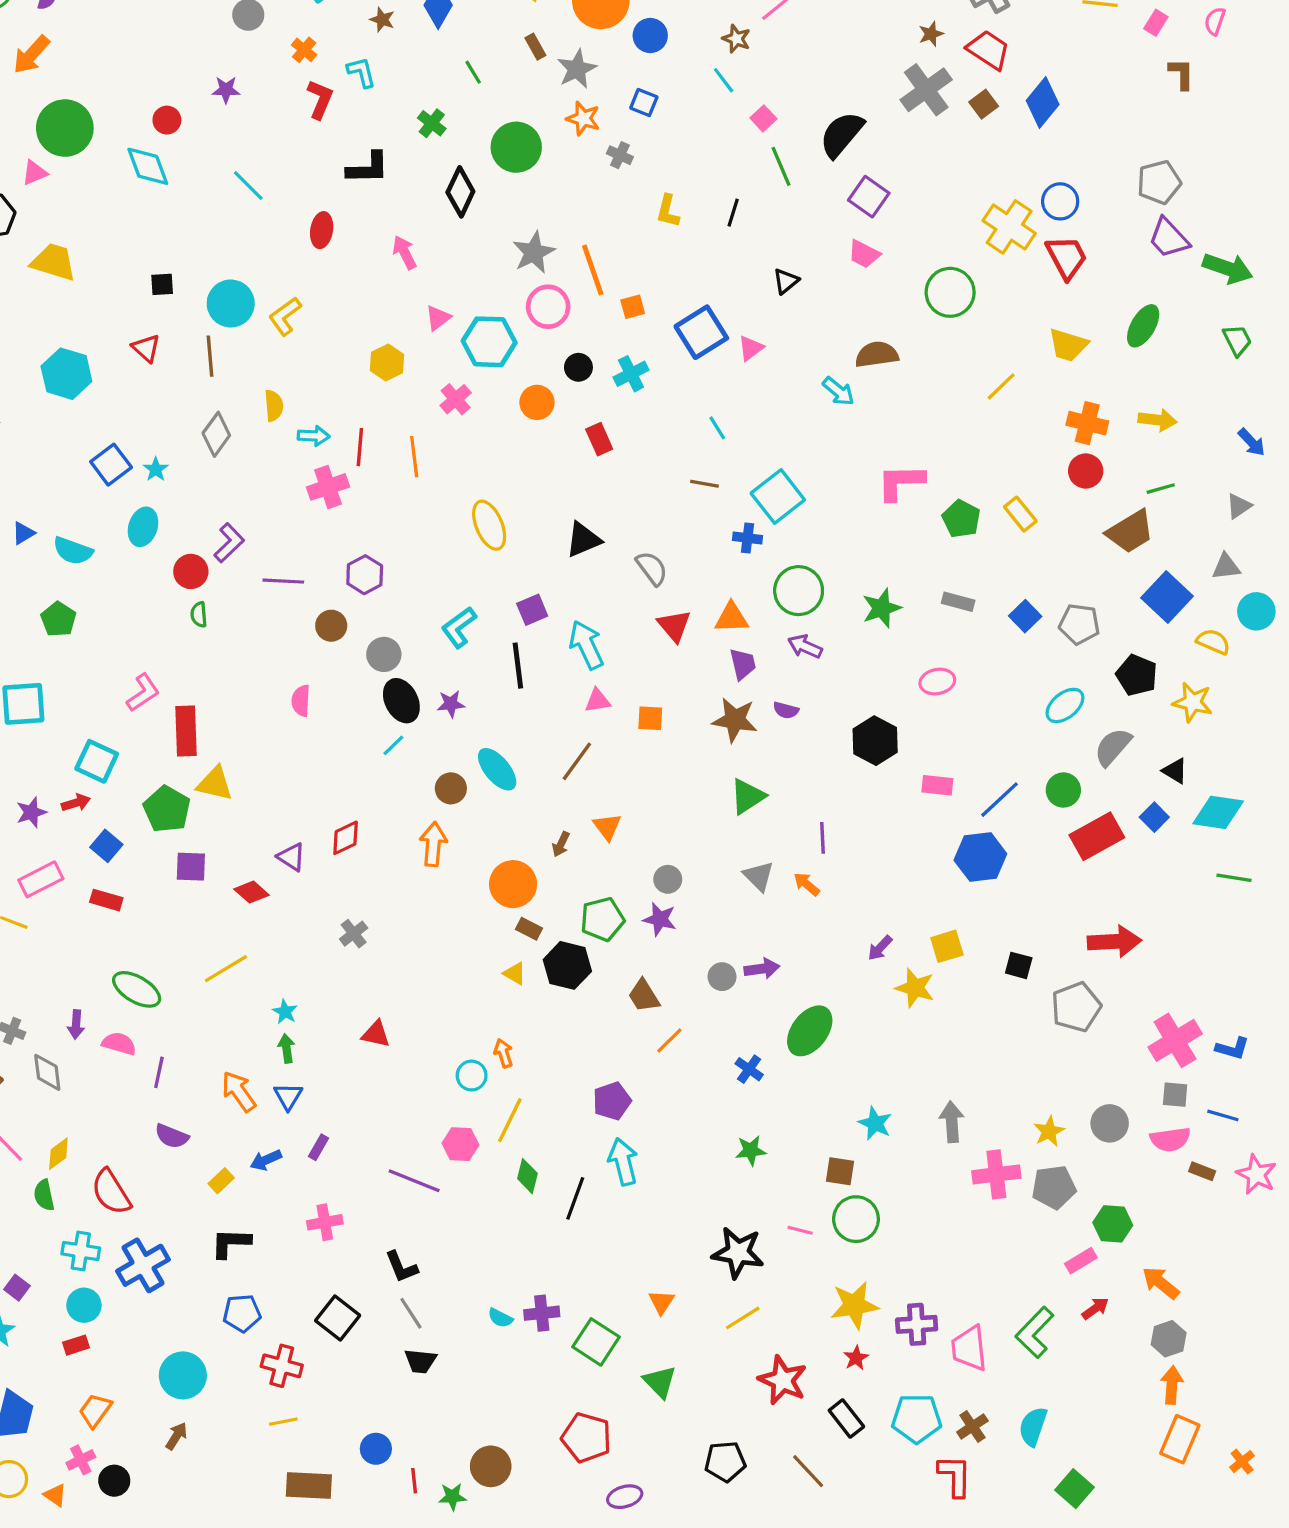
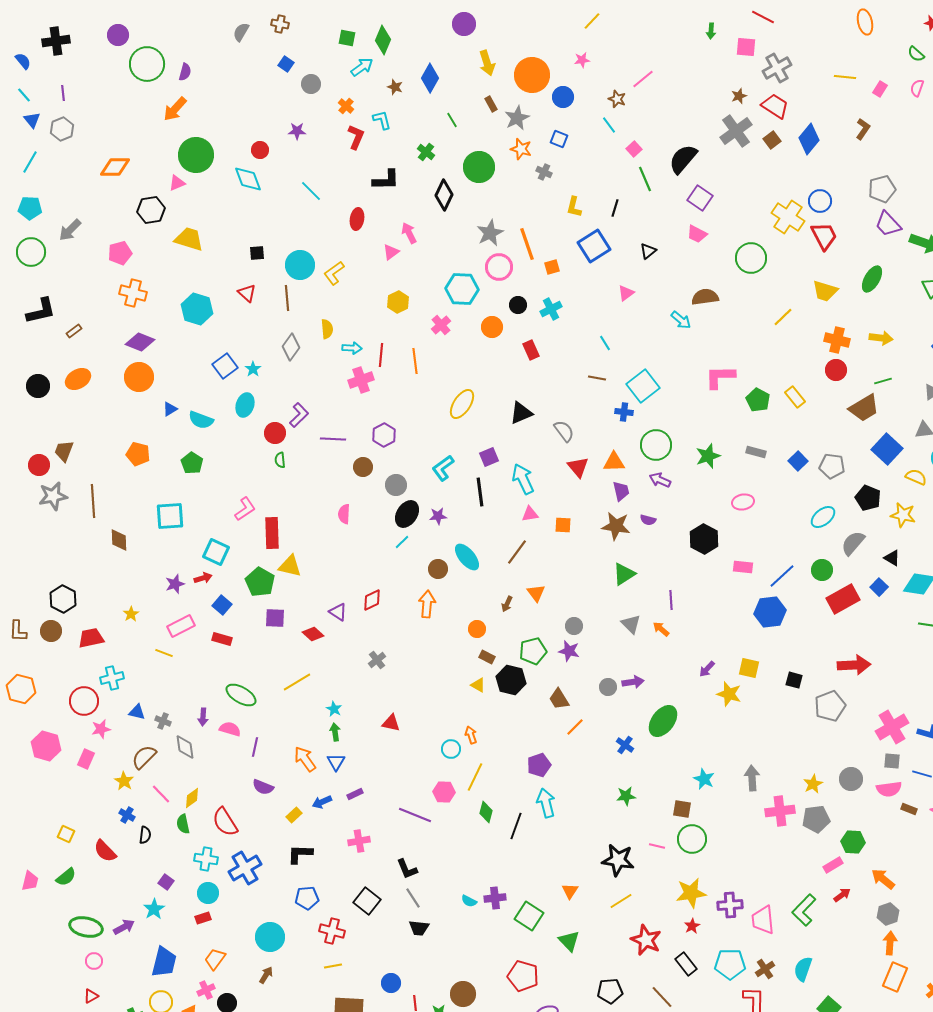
brown L-shape: (1181, 74) -> (863, 129), moved, turned 35
pink triangle: (438, 318) -> (391, 252), moved
blue square: (701, 332) -> (594, 246), moved
yellow ellipse: (489, 525) -> (462, 404), turned 56
black ellipse: (401, 701) -> (407, 514), turned 60
orange circle: (513, 884) -> (477, 629), size x0.6
yellow square: (947, 946) -> (749, 668), turned 30
purple rectangle: (318, 1147) -> (355, 794), turned 35

